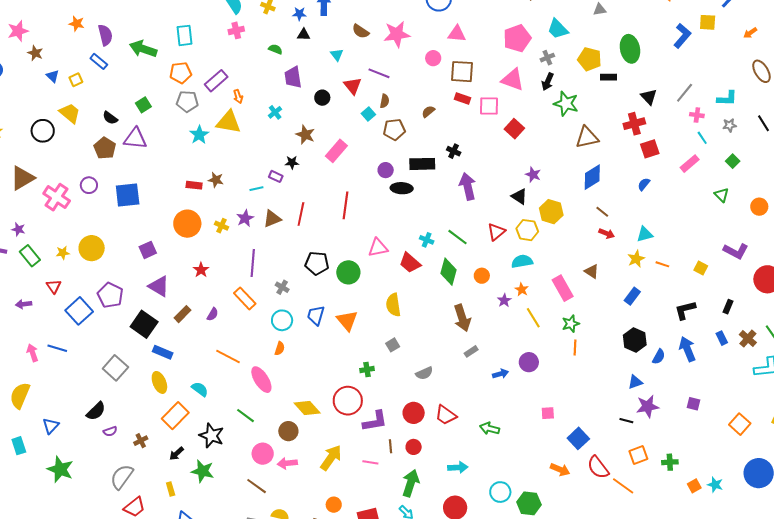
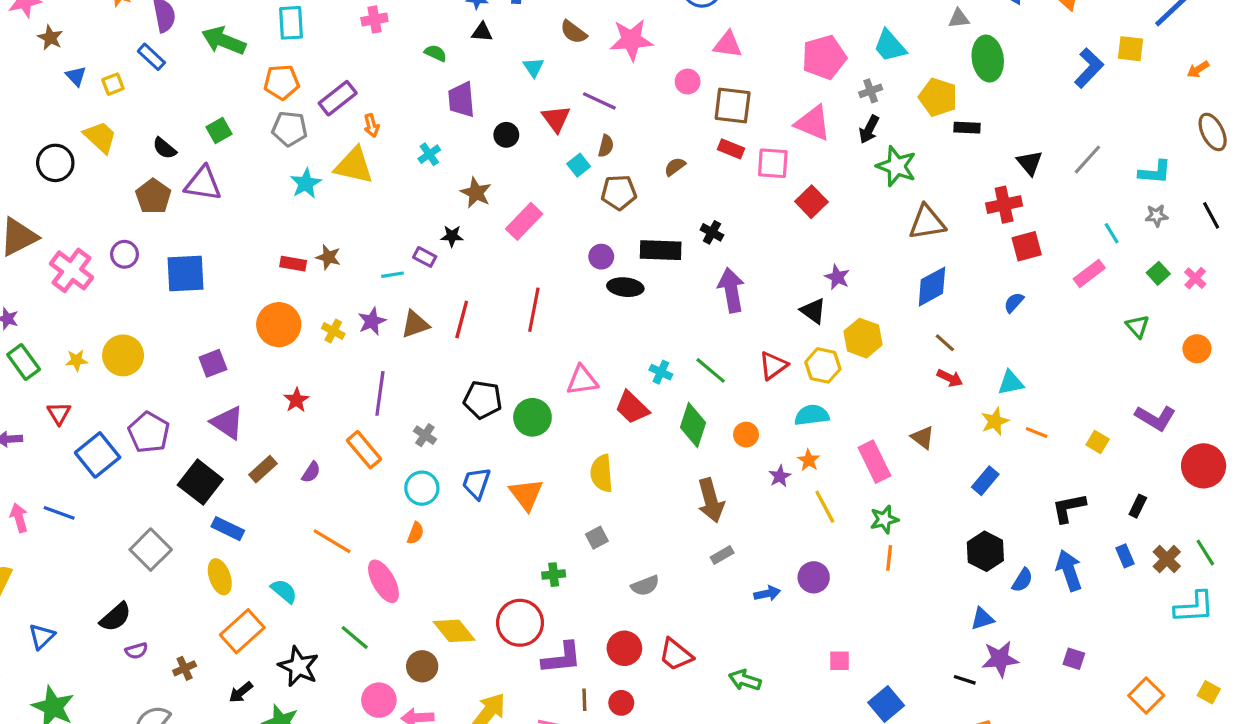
green ellipse: (630, 49) -> (988, 59), moved
pink cross: (697, 115) -> (1195, 278), moved, turned 32

